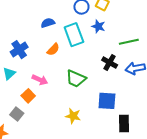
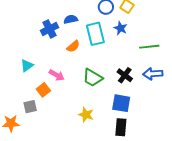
blue cross: (19, 50) -> (49, 29), moved
black cross: (110, 63) -> (125, 75), moved
gray square: (17, 114) -> (30, 107), turned 32
black rectangle: (124, 123) -> (121, 127), moved

